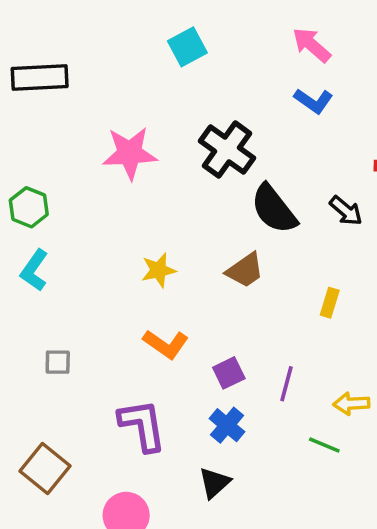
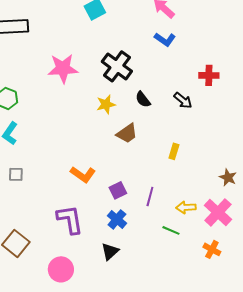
black semicircle: (274, 209) -> (143, 99), size x0.6
yellow star: (159, 270) -> (106, 104), moved
gray square: (58, 362) -> (16, 174), moved

